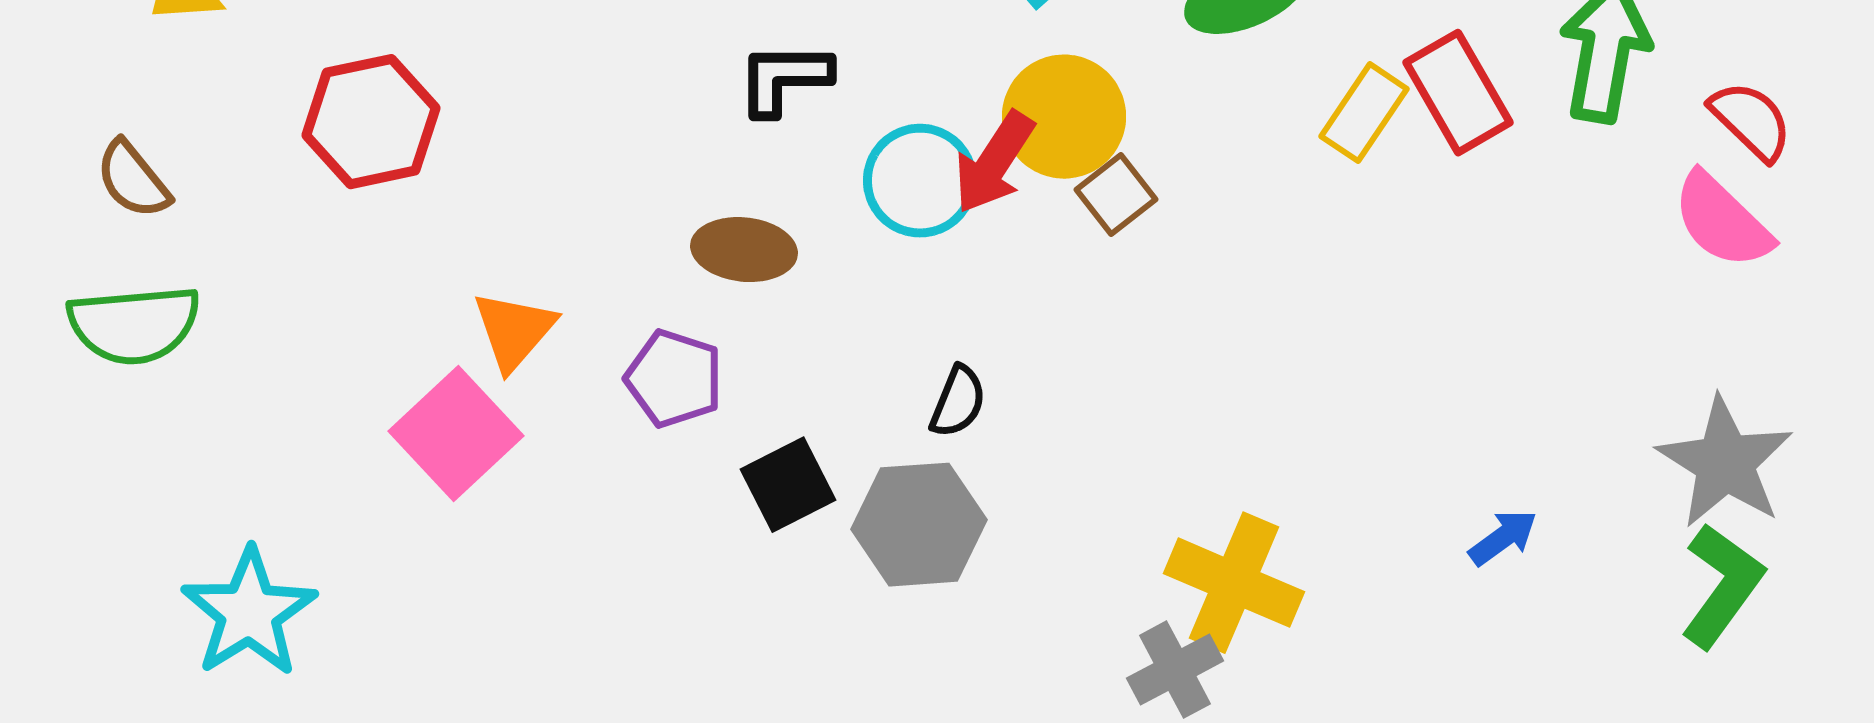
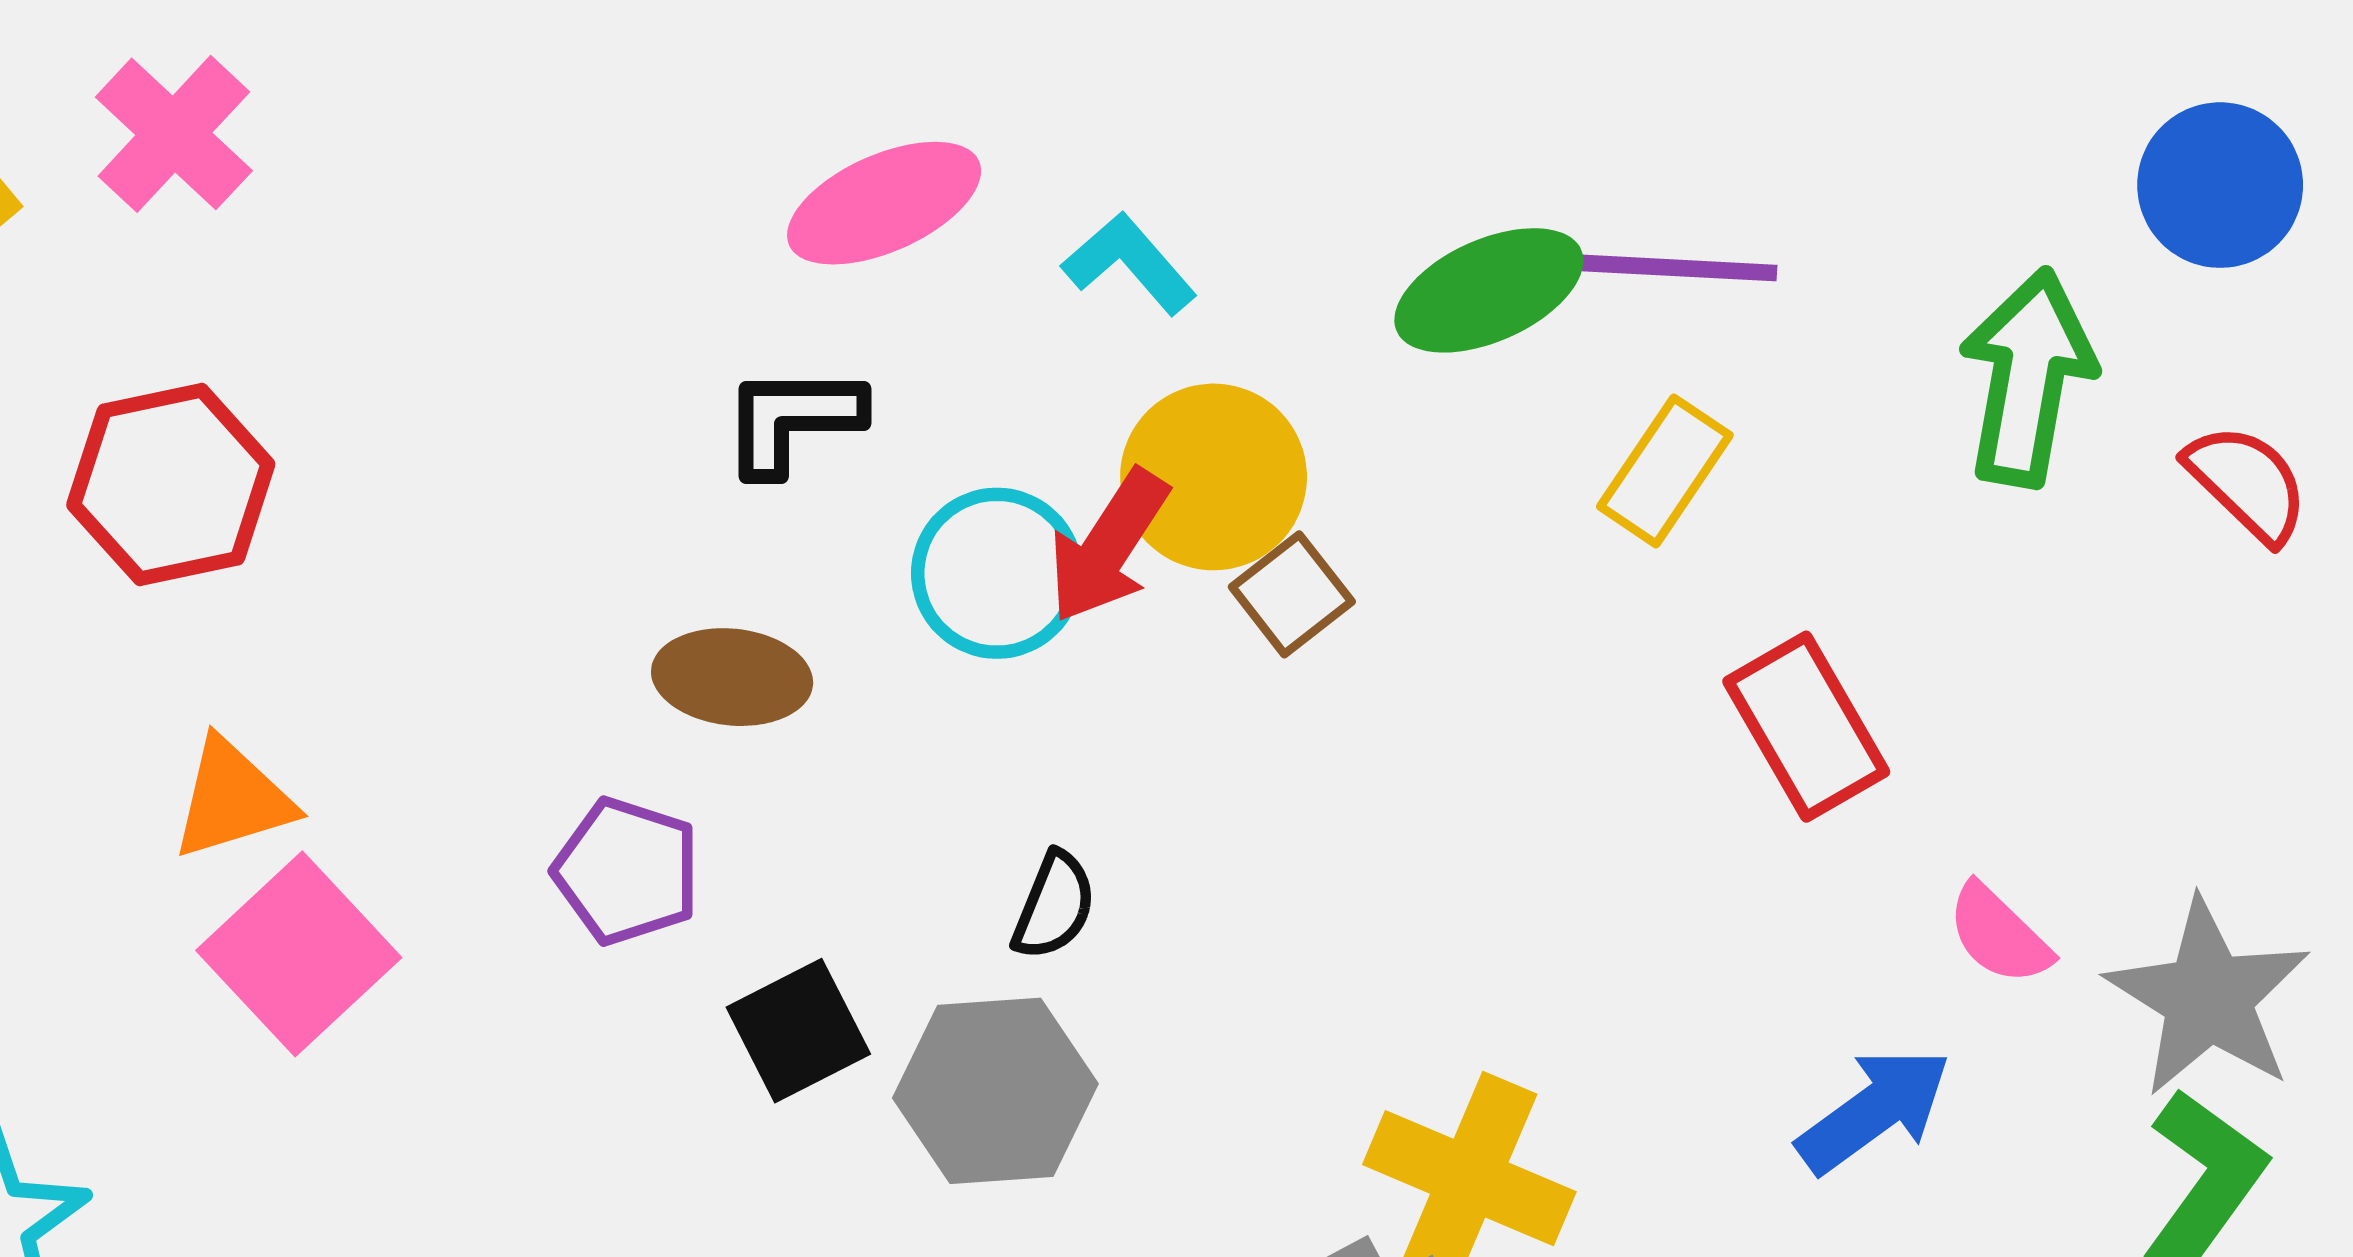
red rectangle: (1458, 93) -> (1806, 727), moved
pink semicircle: (1722, 221) -> (1999, 934), moved, size x0.7
orange triangle: (514, 331) -> (233, 799), moved, turned 32
blue arrow: (1503, 538) -> (1874, 1110), size x1.5

